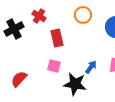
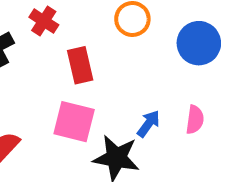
pink square: (54, 66) -> (74, 122), size x1.5

